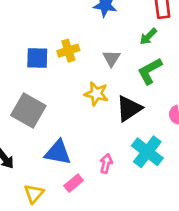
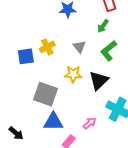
gray square: (28, 111) -> (45, 94), moved
pink arrow: (106, 164) -> (90, 123), turned 48

